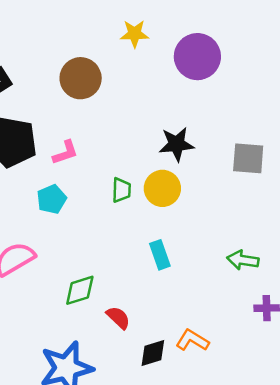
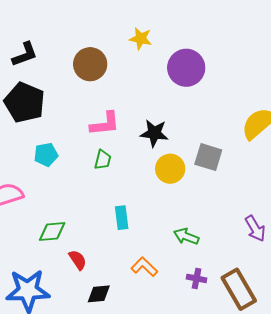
pink L-shape: (65, 153) -> (105, 124), moved, size x1.4
yellow circle: (162, 188) -> (170, 169), moved
orange L-shape: (192, 340) -> (144, 267), moved

